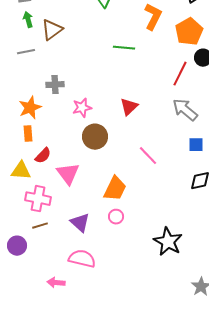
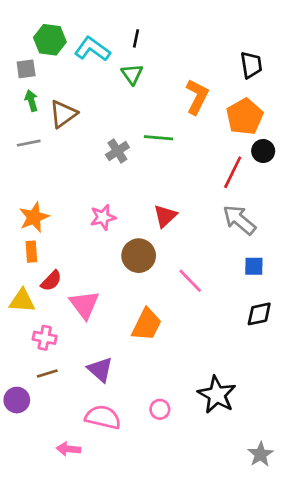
gray cross: (55, 85) -> (117, 151), moved, turned -30
brown circle: (95, 137) -> (139, 256), moved
pink cross: (38, 199) -> (45, 338), size x0.7
pink circle: (116, 217) -> (160, 409), moved

